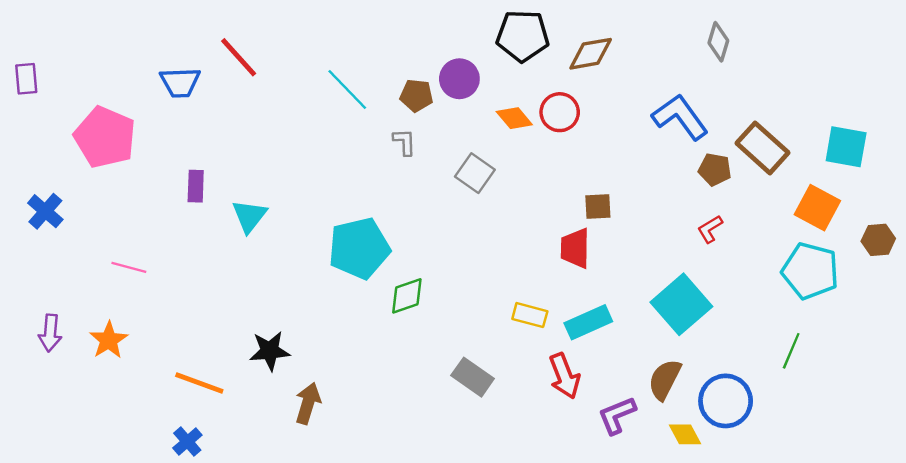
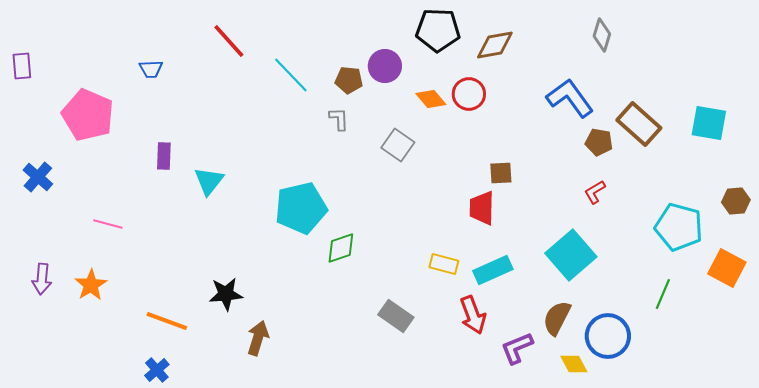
red line: (239, 57) -> (229, 41), moved
blue trapezoid: (180, 82) -> (151, 69), size x0.7
orange square: (817, 208) -> (727, 268), moved

